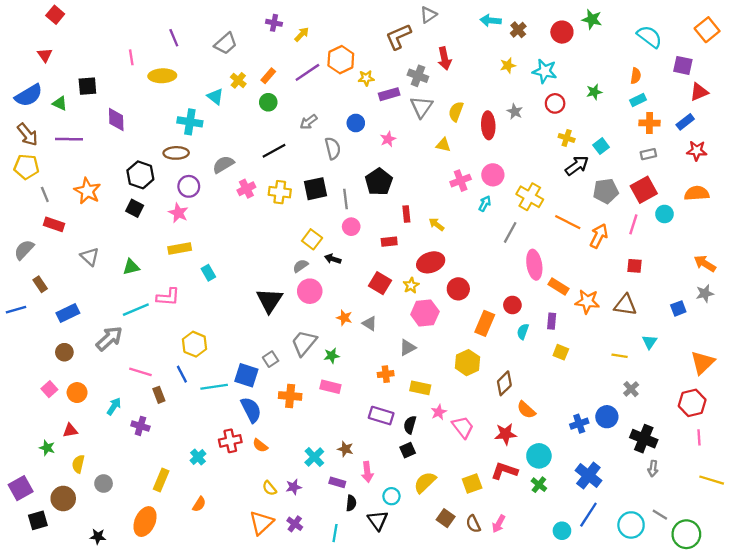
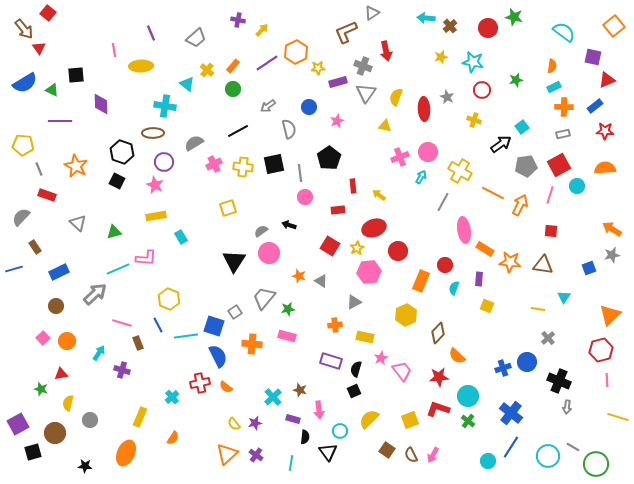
brown arrow: (28, 135) -> (24, 29), moved
yellow cross: (567, 138) -> (474, 120), moved
yellow square: (312, 239) -> (228, 208), moved, turned 36

